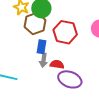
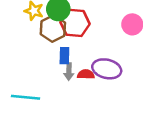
red hexagon: (65, 32) -> (75, 23), moved
purple ellipse: (70, 79) -> (107, 69), moved

